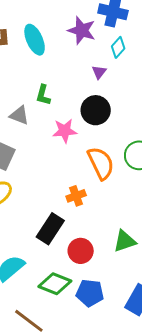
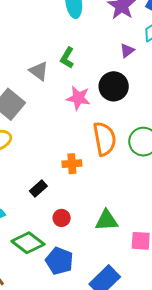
black rectangle: (50, 229) -> (38, 189), size x0.6
red circle: (81, 251) -> (62, 218), size x0.7

